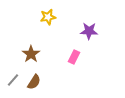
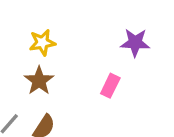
yellow star: (48, 17) -> (42, 43), moved

